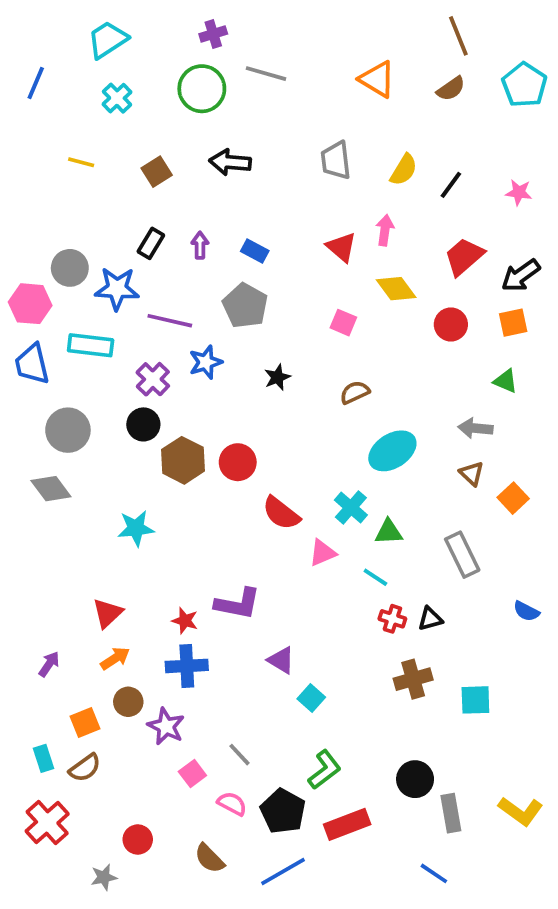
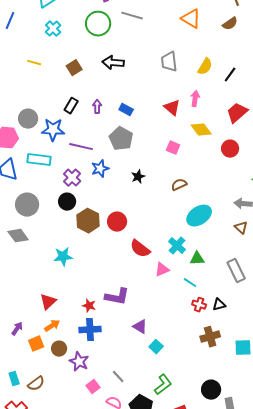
orange square: (85, 723) -> (36, 344), moved

